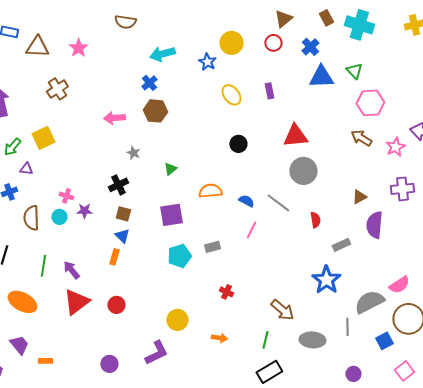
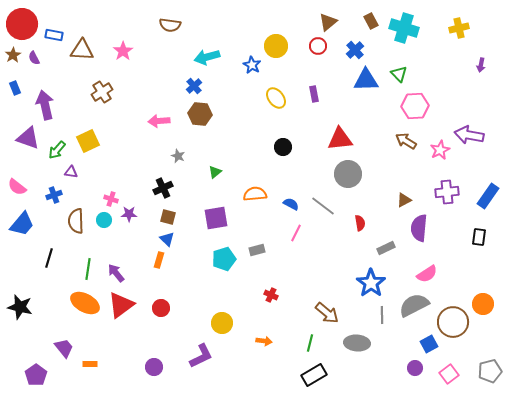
pink semicircle: (399, 285) -> (427, 274), moved
orange ellipse: (22, 302) -> (85, 303), moved
gray line: (347, 327) -> (382, 315), moved
purple circle: (353, 374) -> (415, 368), moved

